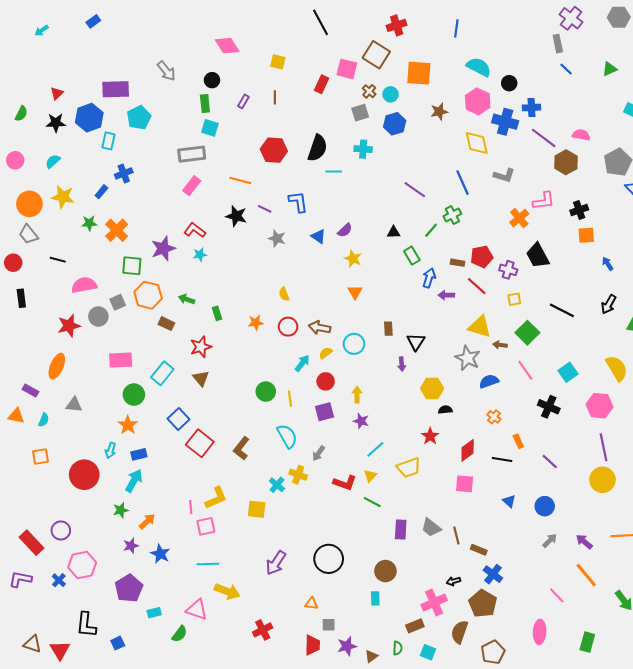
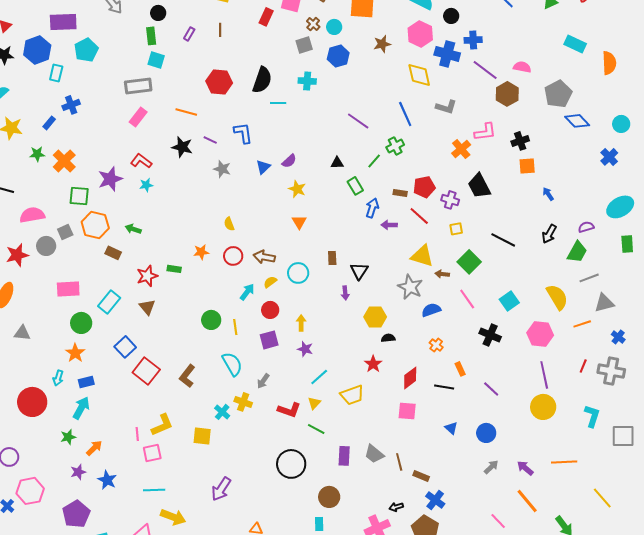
blue triangle: (318, 236) -> (263, 167), turned 42
green rectangle: (217, 313) -> (174, 269), moved, turned -64
black circle: (329, 559) -> (291, 464), moved

